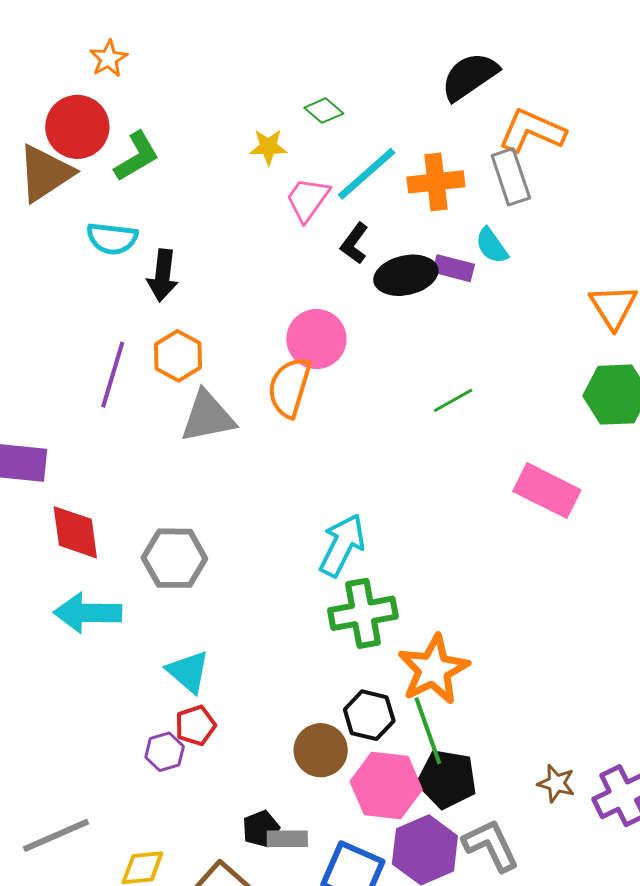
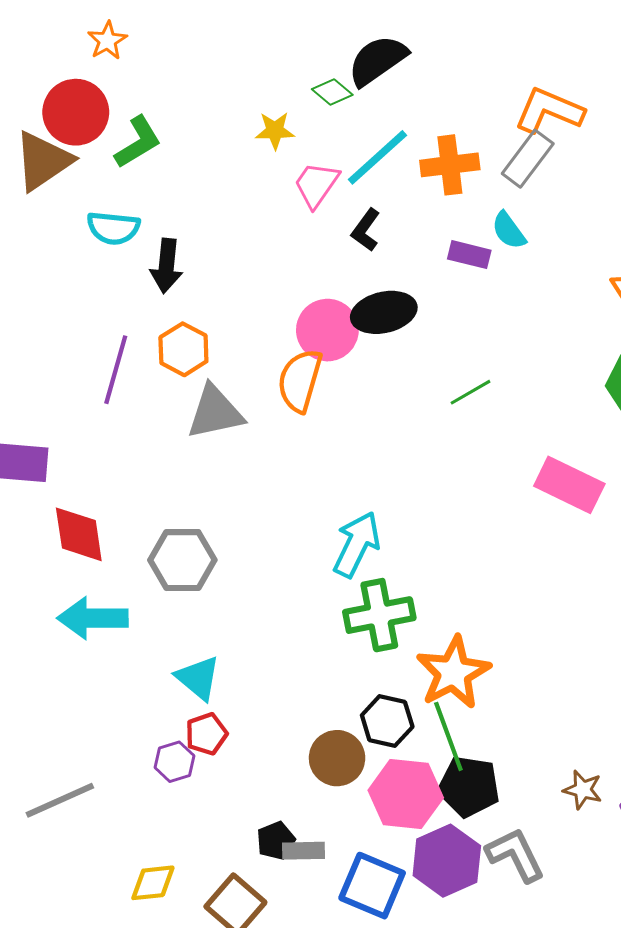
black semicircle: (470, 76) -> (377, 60), moved
gray rectangle: (511, 177) -> (528, 159), turned 56
black ellipse: (406, 275) -> (384, 312), moved
gray line: (56, 835) -> (60, 800), moved

